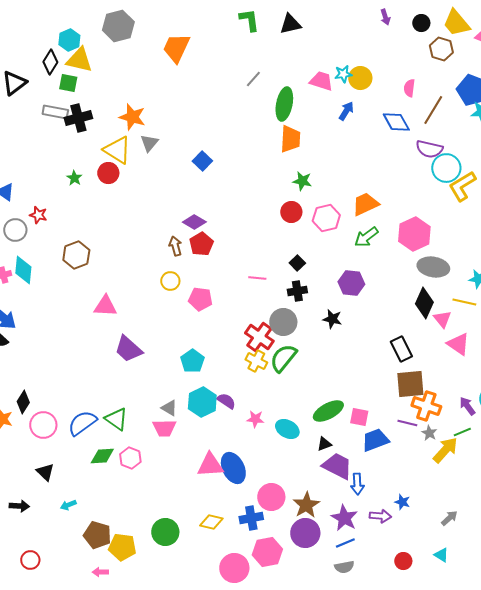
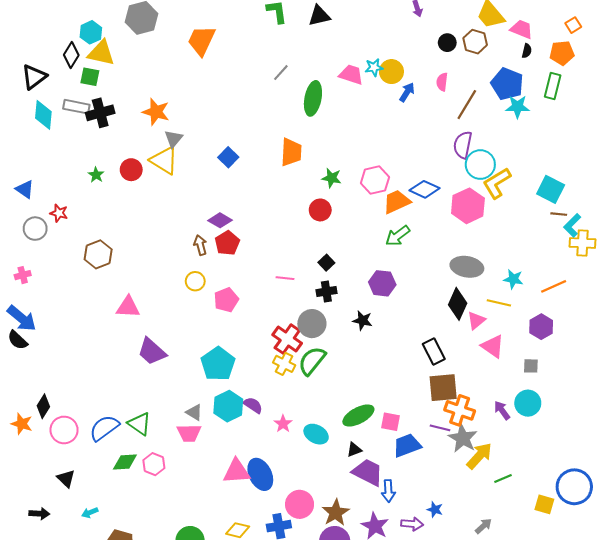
black circle: (421, 23) -> (447, 43), moved
blue arrow: (346, 111) -> (407, 92), moved
blue diamond: (396, 122) -> (425, 189), moved, turned -36
orange trapezoid: (290, 139) -> (291, 152), moved
purple semicircle: (429, 149) -> (463, 145), turned 88
yellow triangle: (117, 150) -> (164, 160), moved
pink hexagon: (326, 218) -> (375, 180), moved
pink hexagon: (414, 234) -> (468, 206), moved
cyan diamond: (23, 270) -> (43, 115), moved
pink pentagon: (200, 299) -> (226, 300), turned -30
pink triangle: (442, 319) -> (476, 320), turned 30
cyan pentagon: (192, 361) -> (218, 364), size x1.4
pink star: (255, 419) -> (283, 424), turned 30
green line: (462, 432) -> (503, 479), moved
gray star: (429, 433) -> (463, 438), size x1.8

